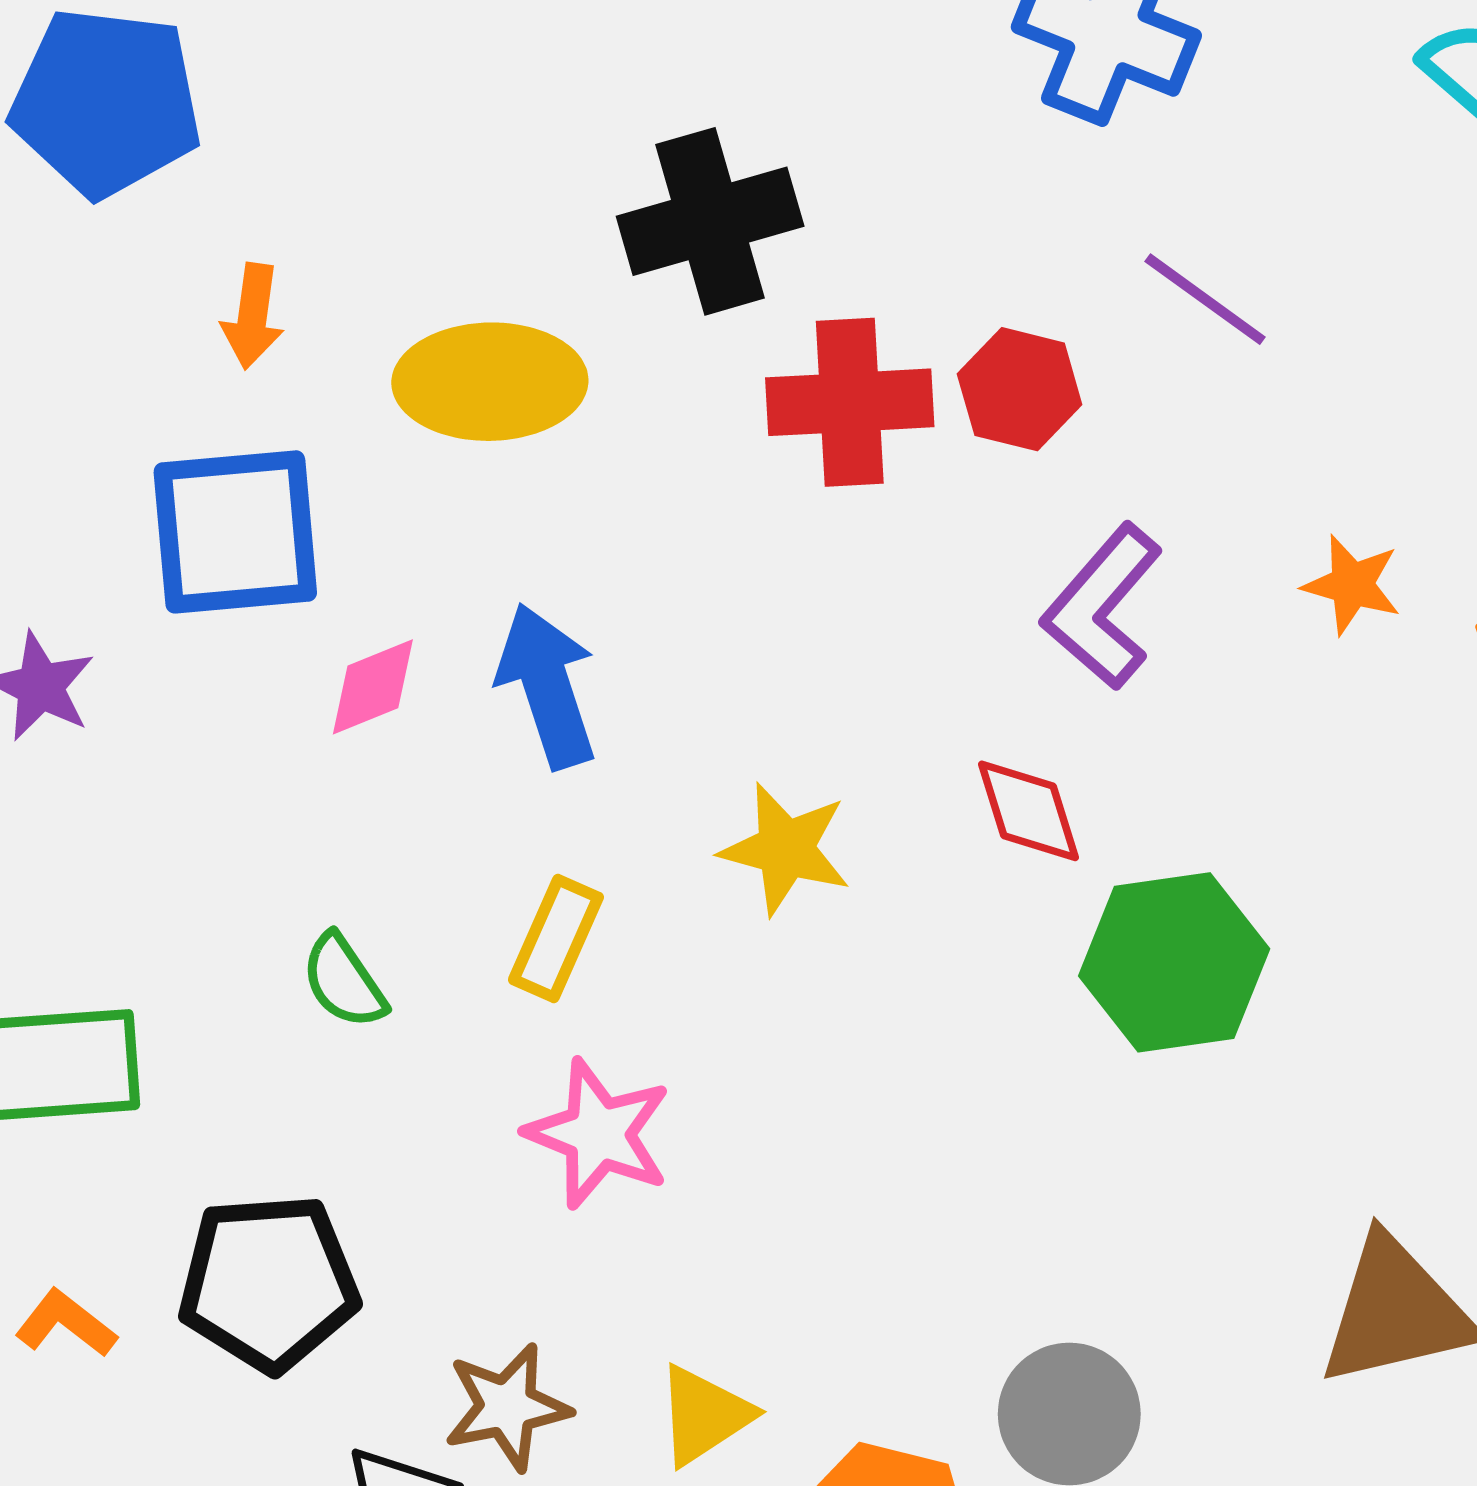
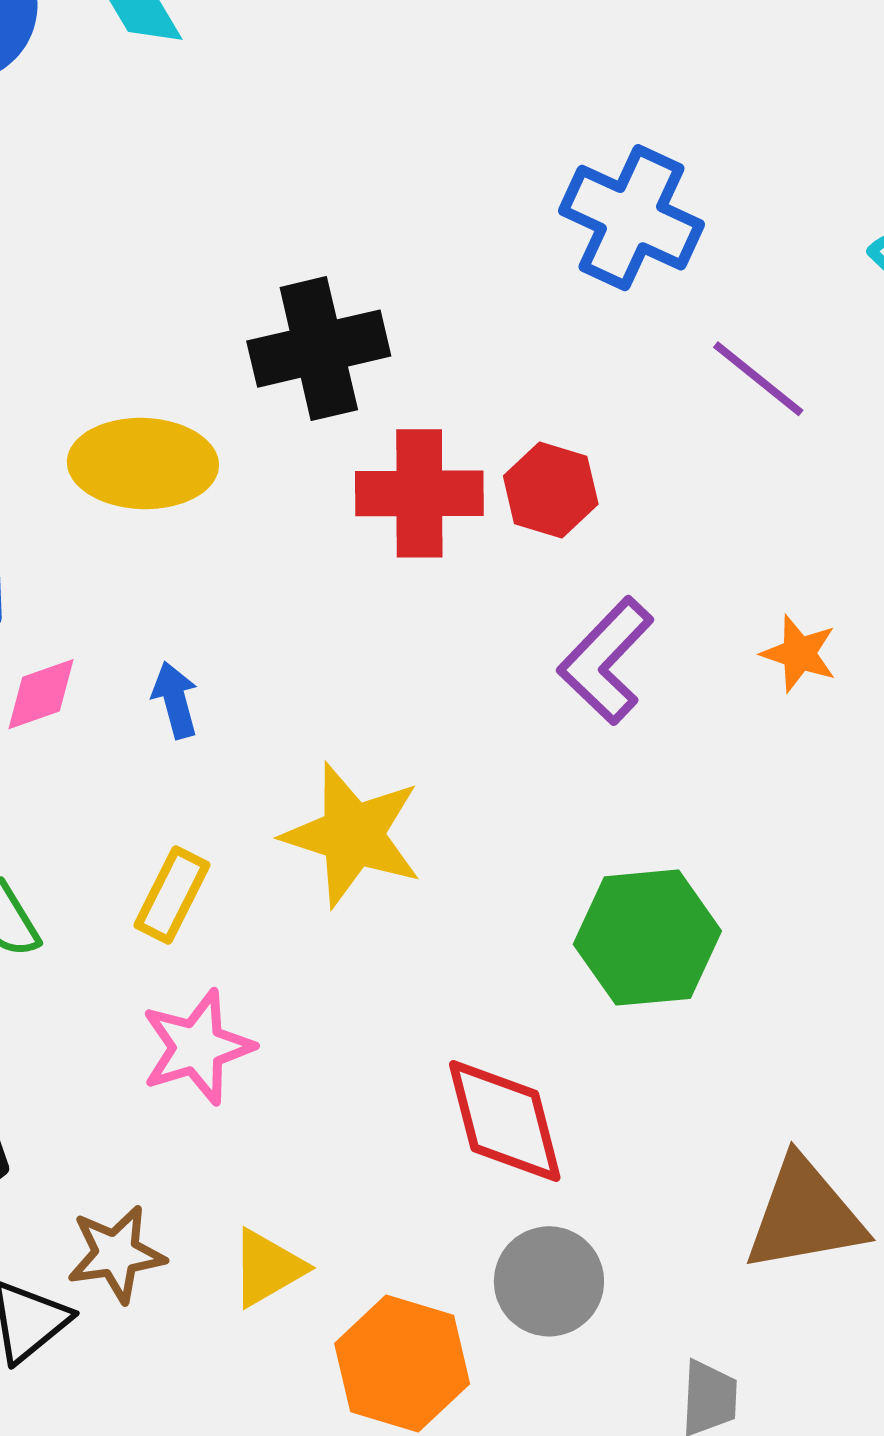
purple line: (1205, 299) -> (758, 379), moved
blue arrow: (547, 686) -> (175, 700), size x0.6
red diamond: (1029, 811) -> (505, 1121), moved, size x1.5
yellow star: (786, 849) -> (352, 835), size x1.4
pink star: (598, 1134) -> (197, 1047), turned 30

